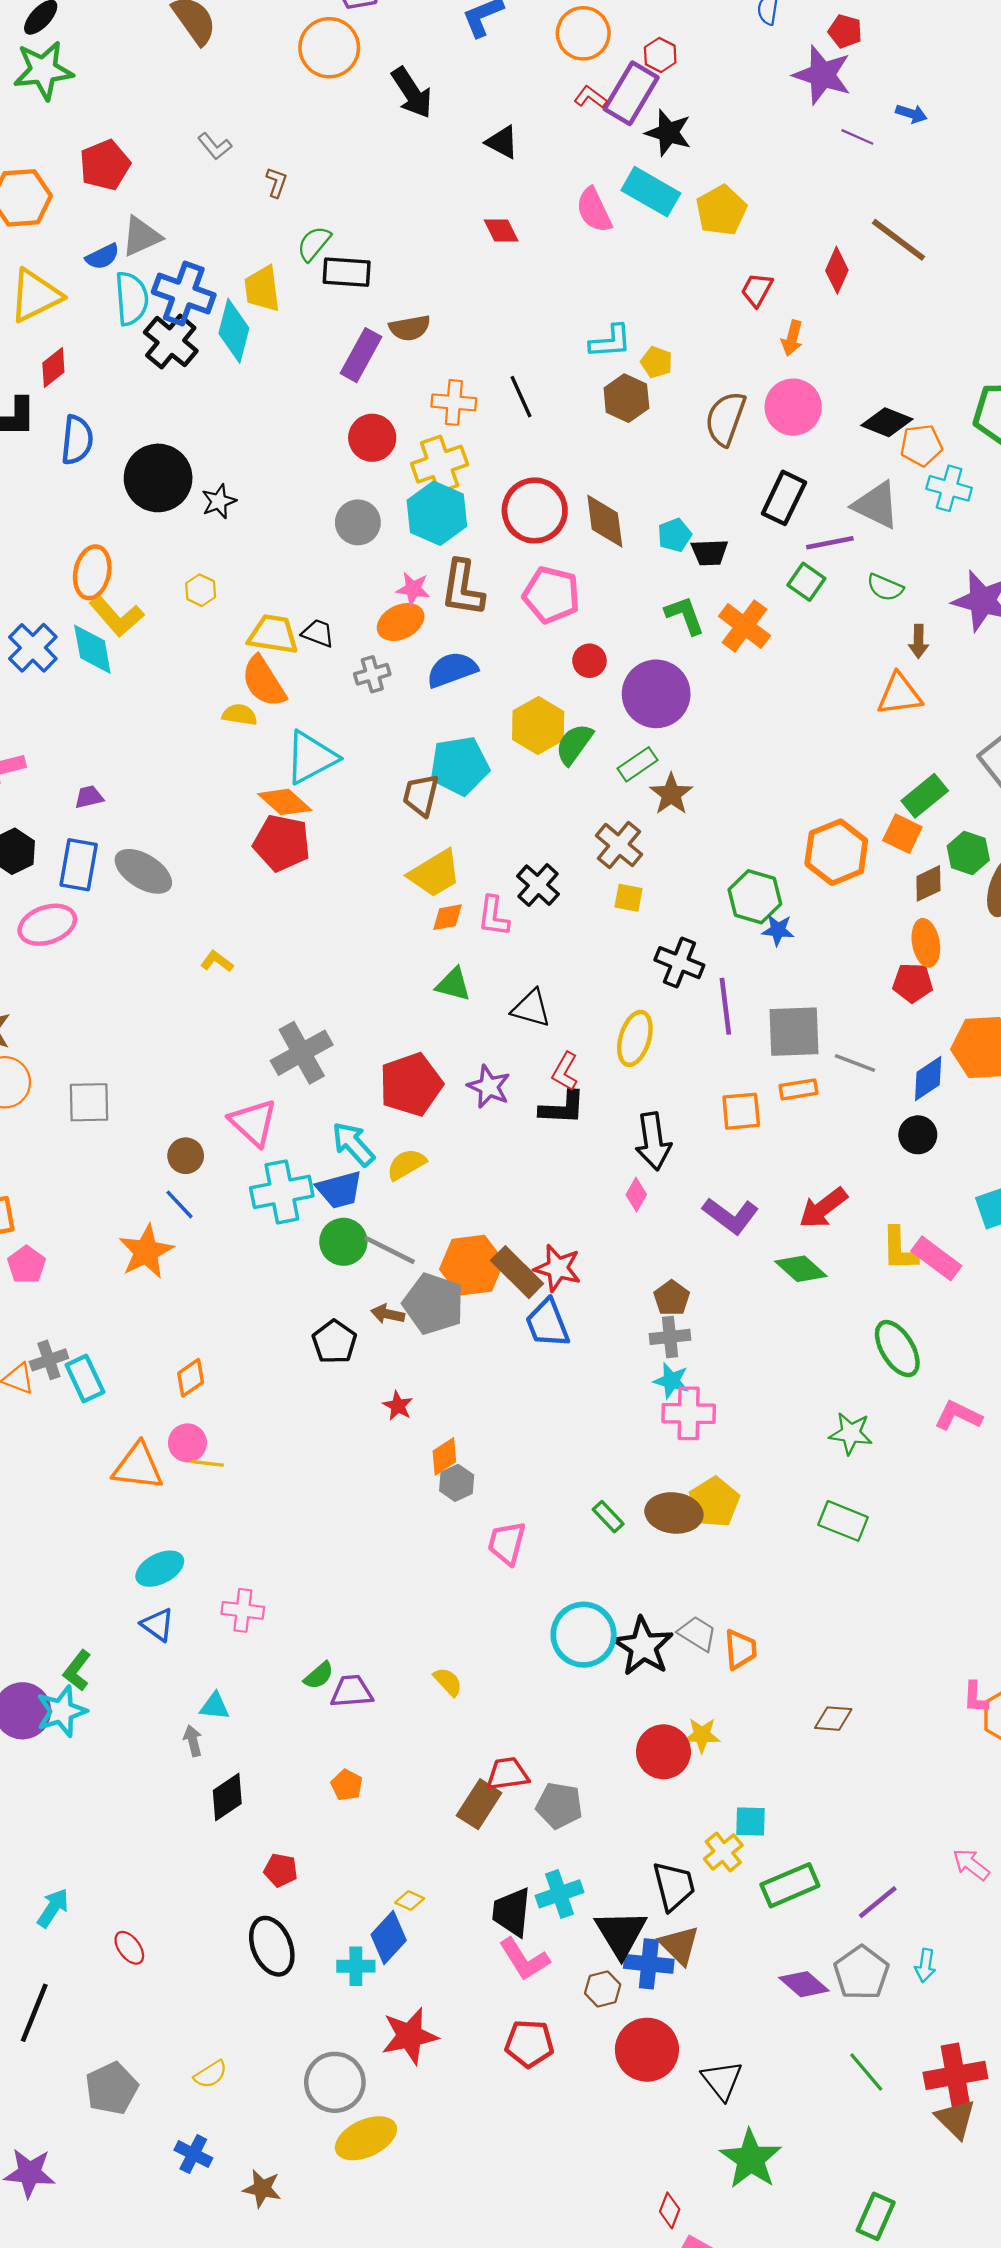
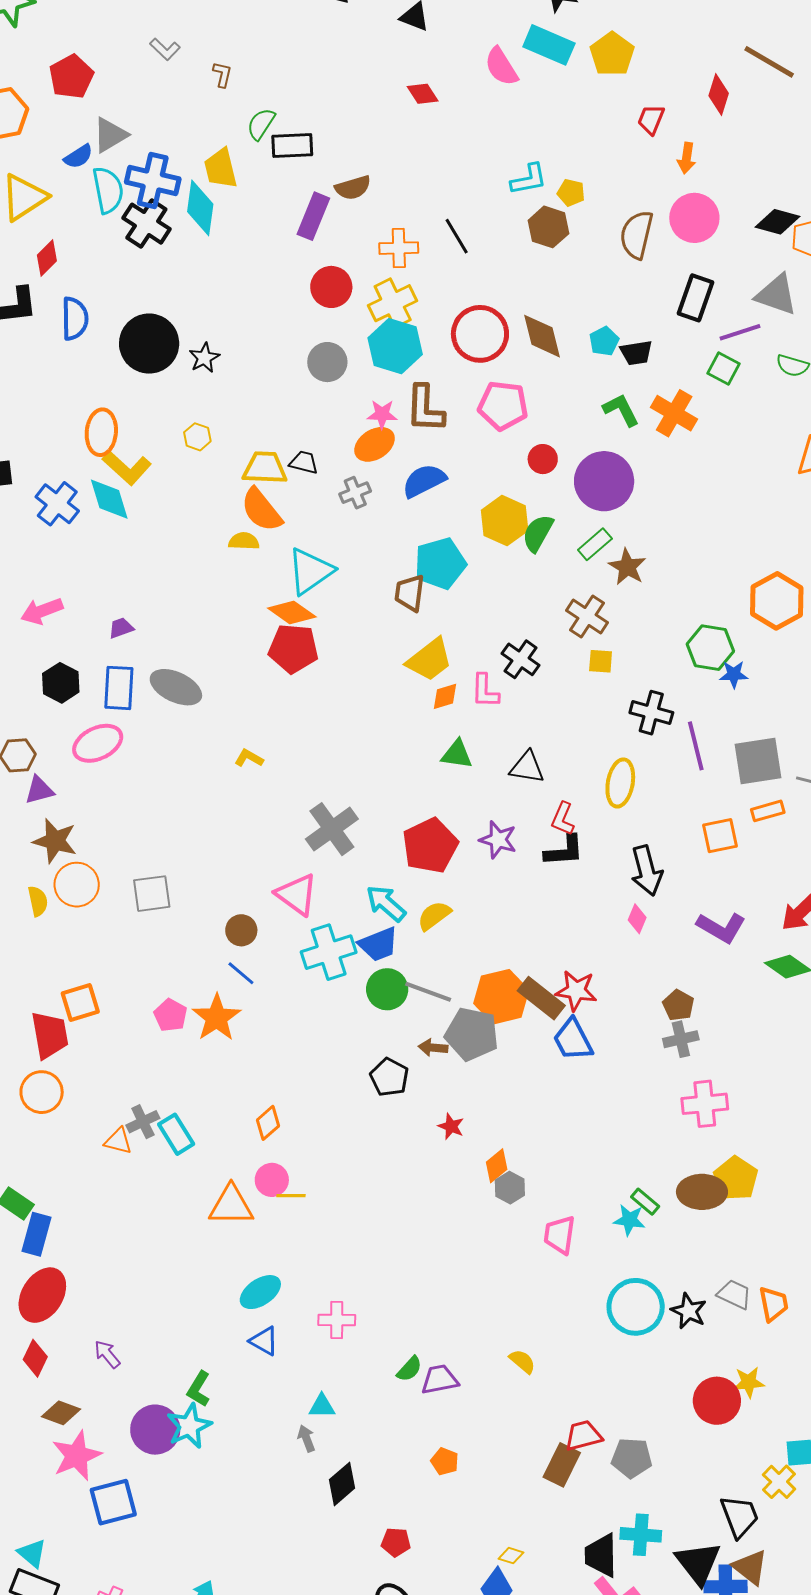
pink pentagon: (26, 1265) -> (170, 1015), moved
cyan star: (671, 1381) -> (629, 1220), moved
black star: (643, 1646) -> (689, 1311), size x0.7
cyan cross: (559, 1894) -> (641, 1535), turned 30

